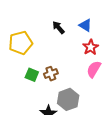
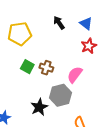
pink semicircle: (94, 69) -> (75, 75), moved
brown cross: (51, 74) -> (46, 68), turned 32

